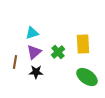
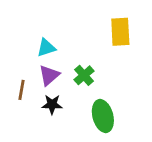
yellow rectangle: (83, 44) -> (120, 32), moved
green ellipse: (87, 77) -> (103, 116), moved, turned 40

